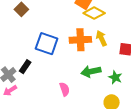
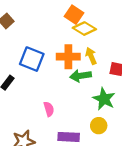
green arrow: (91, 71) -> (81, 76), moved
green star: (115, 77) -> (104, 99), size x1.5

